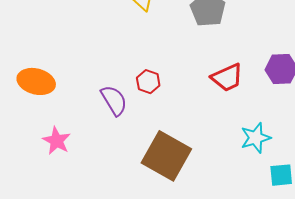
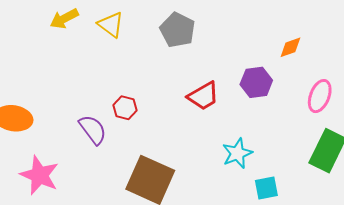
pink star: (57, 141) -> (39, 175), size x1.4

